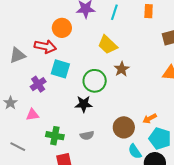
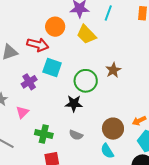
yellow trapezoid: (108, 45) -> (86, 35), moved
pink triangle: (33, 115) -> (22, 112), turned -40
gray semicircle: (87, 135) -> (76, 135), turned 32
cyan semicircle: (135, 151) -> (107, 151), moved

